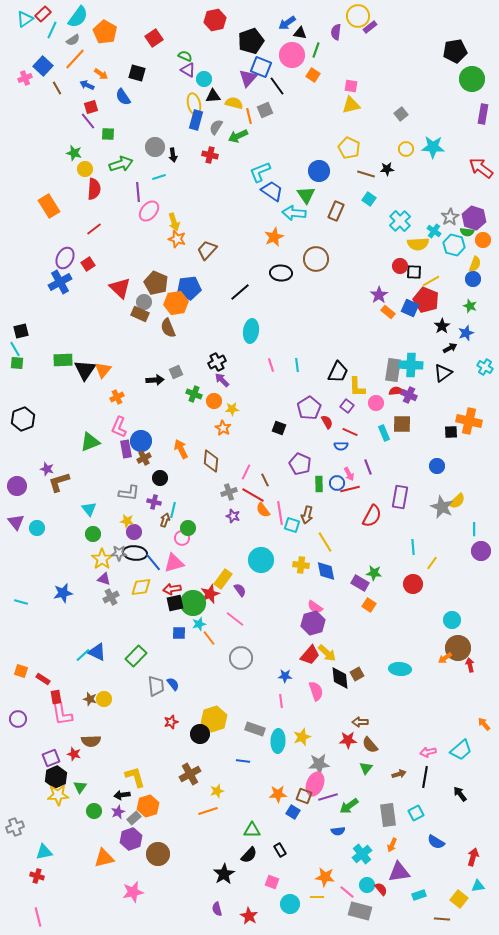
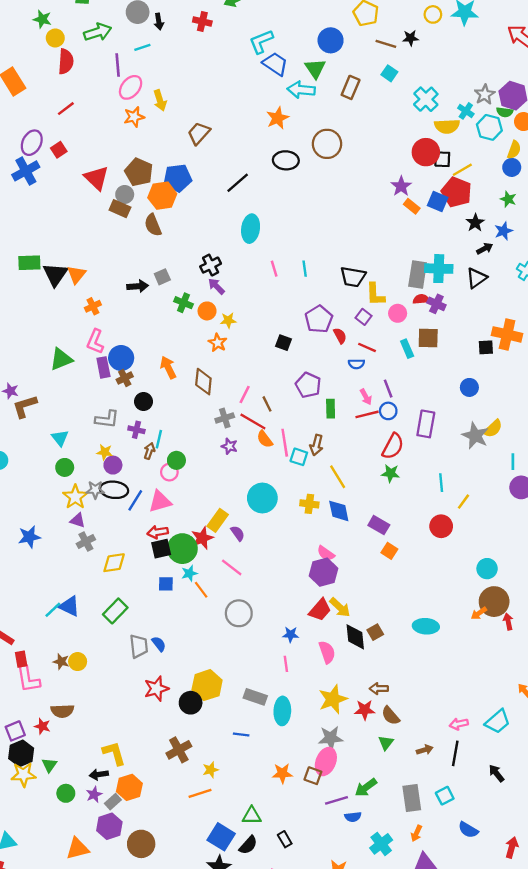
orange star: (177, 239) -> (134, 117), moved, turned -30
red circle: (400, 266) -> (426, 152), size x1.5
black trapezoid: (338, 372) -> (353, 277), turned 75
blue circle: (337, 483) -> (388, 411), moved
blue line: (153, 562) -> (135, 500), turned 72
green star: (374, 573) -> (391, 473), moved
yellow diamond: (141, 587) -> (114, 563), moved
red star: (171, 722) -> (156, 689), size x1.5
yellow star: (302, 737) -> (333, 699), moved, size x1.4
purple line: (328, 797) -> (336, 800), moved
blue square: (293, 812) -> (221, 837), moved, size x1.6

